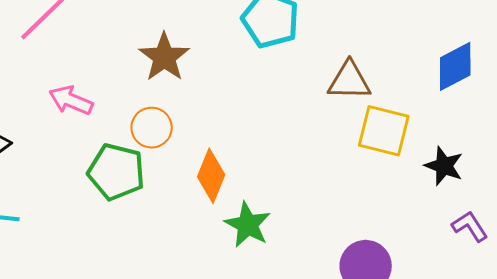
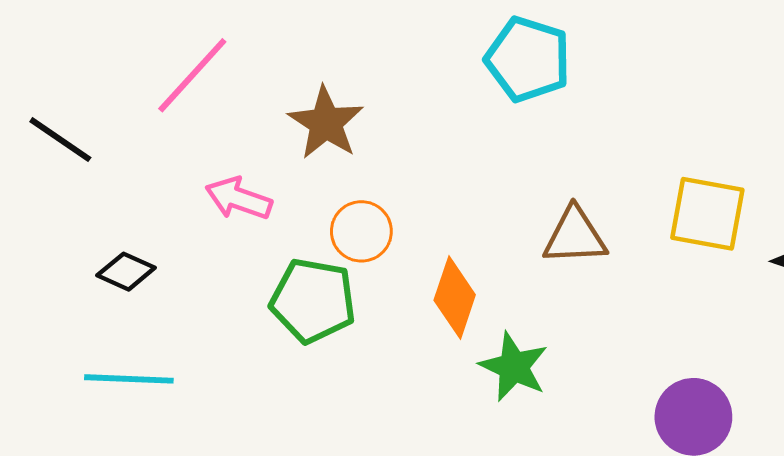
brown star: (164, 57) -> (326, 123), moved
brown triangle: (349, 81) -> (575, 236), moved

